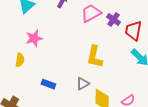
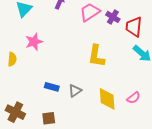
yellow semicircle: (20, 60) -> (12, 59), moved
gray triangle: (83, 84) -> (75, 91), moved

